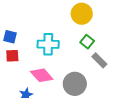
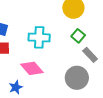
gray circle: (75, 84) -> (77, 78), moved

